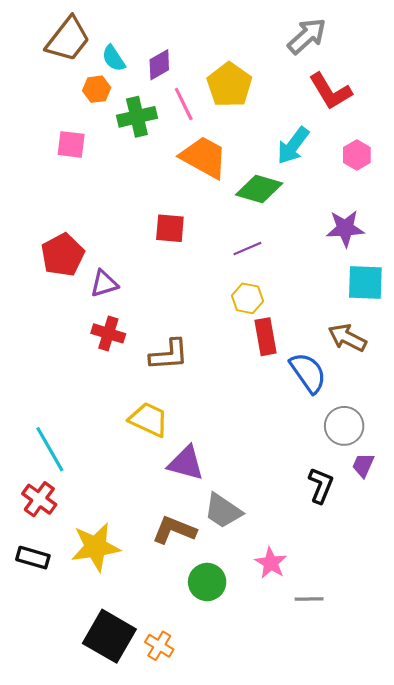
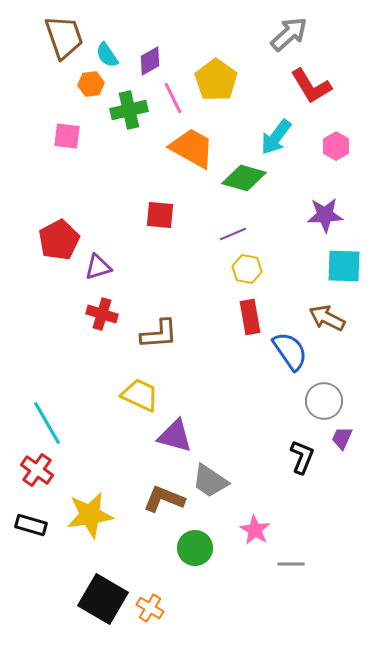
brown trapezoid: (68, 39) -> (64, 37), turned -57
yellow hexagon: (247, 298) -> (247, 269), moved

